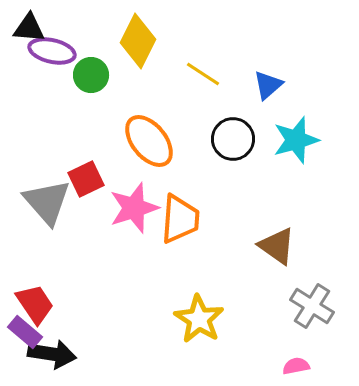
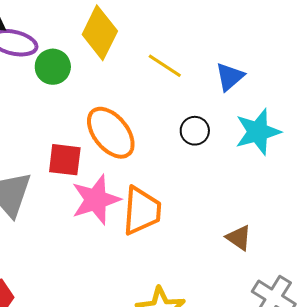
black circle: (233, 139) -> (195, 131), size x0.7
red square: (86, 179) -> (65, 160), moved, turned 33
brown triangle: (277, 246) -> (239, 238), size x0.7

